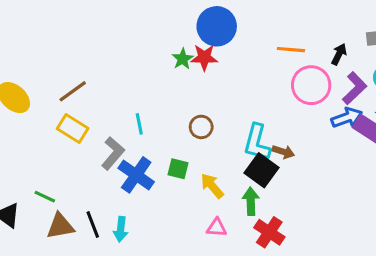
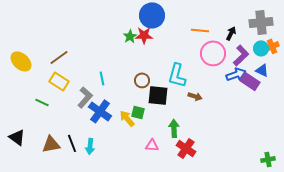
cyan L-shape: (257, 142) -> (177, 75), moved
green square: (178, 169) -> (138, 112), moved
black square: (262, 170) -> (158, 95), moved, turned -30
yellow arrow: (212, 186) -> (127, 118), moved
green line: (45, 197) -> (42, 102), moved

